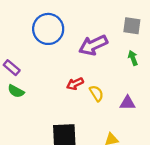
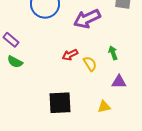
green arrow: (133, 58) -> (113, 53), moved
purple triangle: (128, 103) -> (119, 82), moved

